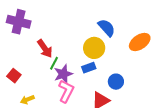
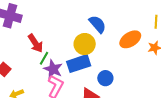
blue rectangle: (89, 68) -> (79, 64), size x1.6
purple star: (63, 74) -> (53, 69), turned -30

